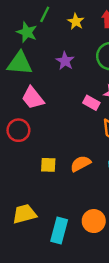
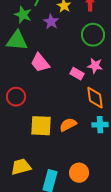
purple star: (65, 61) -> (51, 22), moved
pink trapezoid: (33, 98) -> (40, 63), moved
yellow square: (48, 165) -> (41, 126), size x1.6

